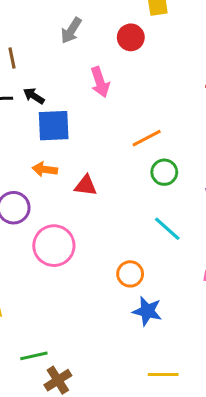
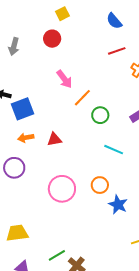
pink arrow: (100, 82) -> (64, 79), moved
pink circle: (54, 246) -> (62, 189), moved
blue star: (147, 311) -> (118, 205), turned 30

